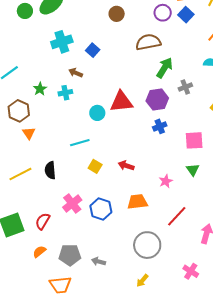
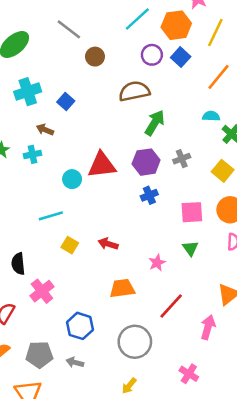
gray cross: (185, 87) -> (182, 159), moved
black semicircle: (50, 170) -> (18, 264), moved
blue hexagon: (101, 209) -> (80, 326), moved

